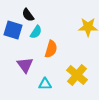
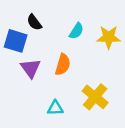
cyan semicircle: (36, 32) -> (76, 31), moved
purple triangle: (25, 65) -> (31, 68), moved

